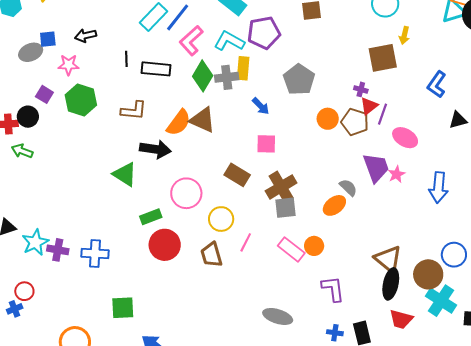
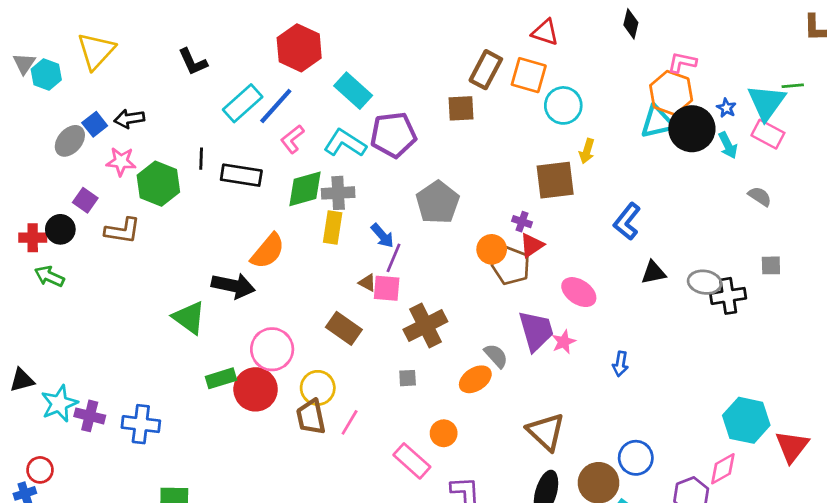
black arrow: (86, 36) -> (129, 119), moved
blue square: (48, 39) -> (95, 124), turned -36
pink L-shape: (191, 41) -> (292, 139), size x0.7
gray ellipse: (31, 52) -> (70, 141), turned -30
yellow rectangle: (243, 68) -> (333, 228), moved
green diamond: (203, 76) -> (305, 189), turned 40
green hexagon: (81, 100) -> (158, 184), moved
brown L-shape: (134, 111) -> (123, 231), moved
purple line: (382, 114) -> (394, 258), moved
orange circle: (328, 119) -> (492, 249), moved
brown triangle: (202, 120) -> (367, 283), moved, size x0.5
brown cross: (281, 187) -> (425, 325), moved
blue arrow: (438, 188) -> (620, 364), size x0.6
gray square: (285, 208) -> (408, 378), size x0.6
red circle: (165, 245) -> (256, 389), moved
pink rectangle: (291, 249) -> (412, 461), moved
brown trapezoid: (211, 255) -> (311, 417), moved
brown triangle: (388, 259) -> (546, 432), moved

